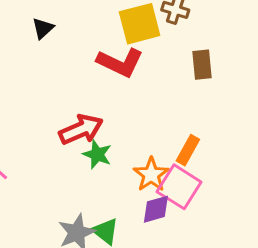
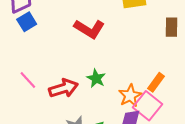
red L-shape: (120, 62) -> (89, 29), moved
red arrow: (81, 129) -> (63, 88), moved

